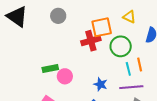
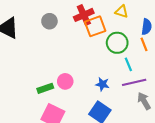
red cross: (91, 41) -> (84, 15), moved
orange line: (140, 64) -> (144, 44), moved
green rectangle: (50, 68) -> (45, 88), moved

